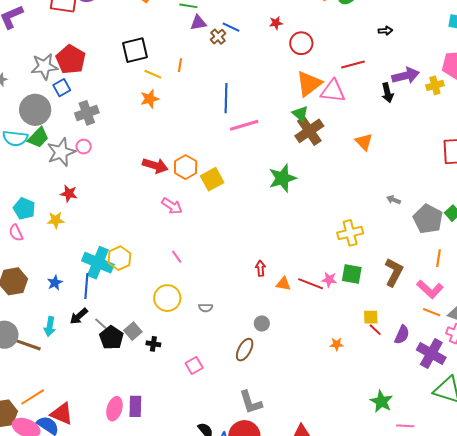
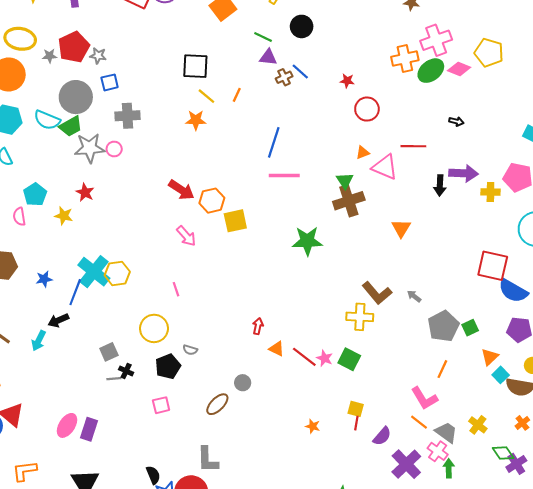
red pentagon: (71, 59) -> (74, 47), moved
gray star: (44, 66) -> (98, 56), size x0.6
orange triangle: (309, 84) -> (363, 152), size x0.5
brown L-shape: (394, 272) -> (377, 293), moved, turned 96
gray line: (101, 324) -> (114, 379), moved, turned -64
cyan arrow: (50, 327) -> (39, 341), moved
red line: (375, 330) -> (356, 423), turned 40
black pentagon: (111, 338) -> (168, 366), moved

